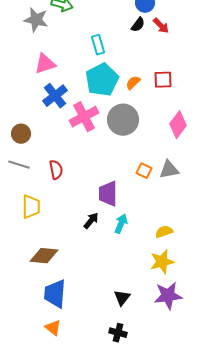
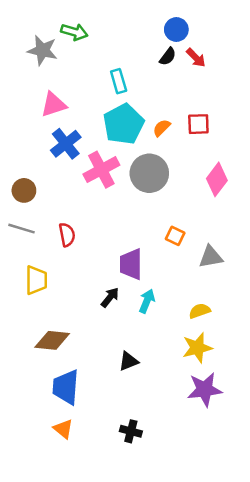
gray triangle: (169, 170) -> (211, 257), moved
black triangle: (122, 298) -> (128, 361), moved, turned 30
black cross: (118, 333) -> (131, 431), moved

